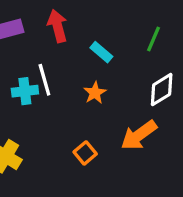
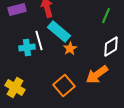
cyan rectangle: (101, 52) -> (59, 32), moved, size x1.6
orange square: (85, 153) -> (64, 86), size x1.5

